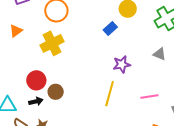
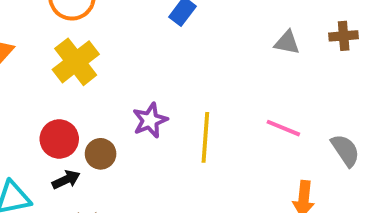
purple star: (122, 64) -> (150, 120), moved
pink line: (149, 96) -> (283, 128), turned 42

